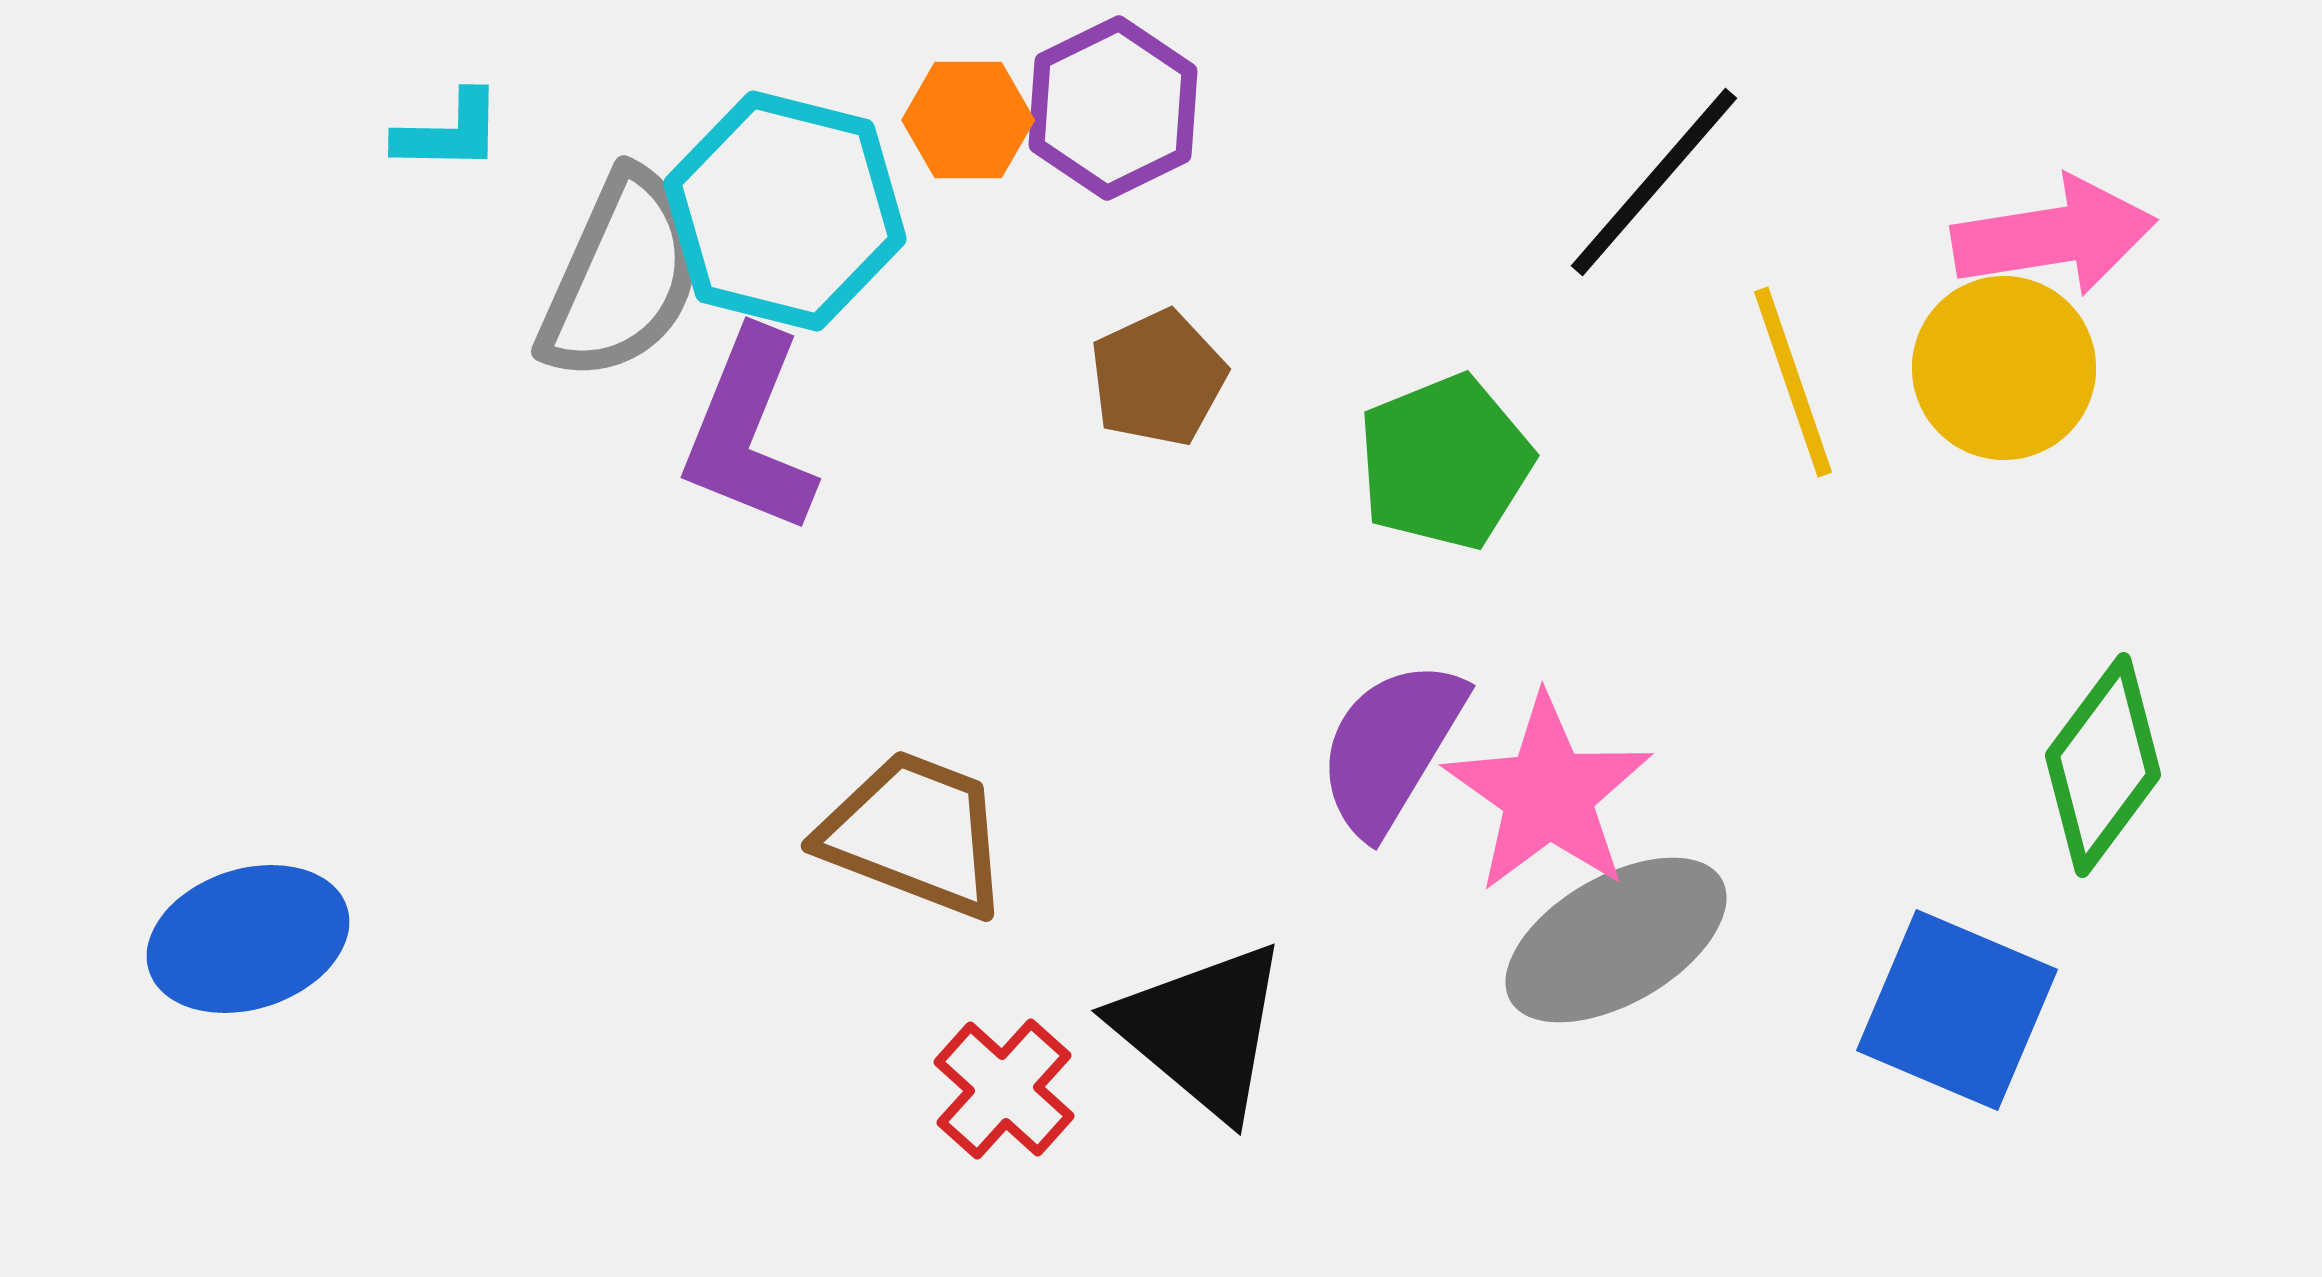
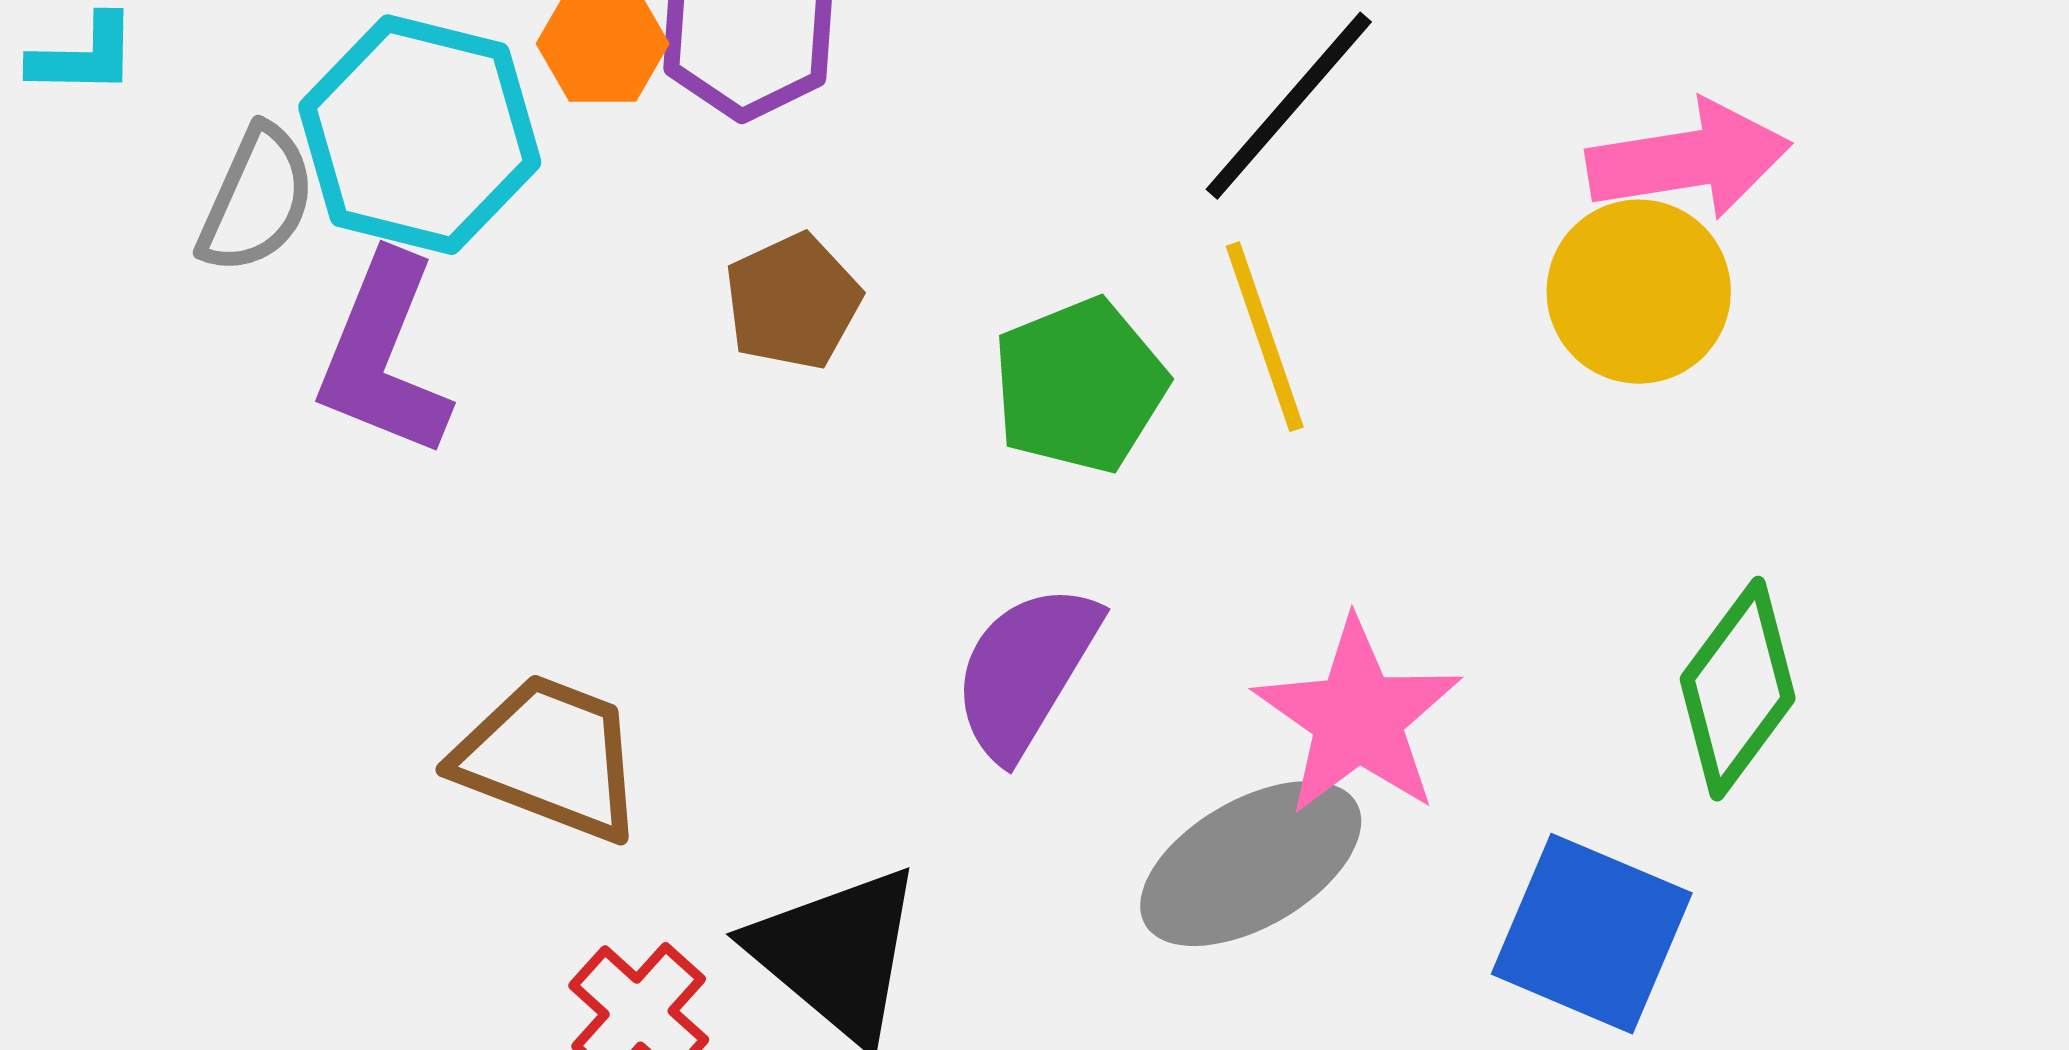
gray semicircle: (622, 276) -> (257, 200), size x0.7
yellow line: (1793, 382) -> (1265, 337), moved
pink star: (1548, 794) -> (1358, 718), moved

